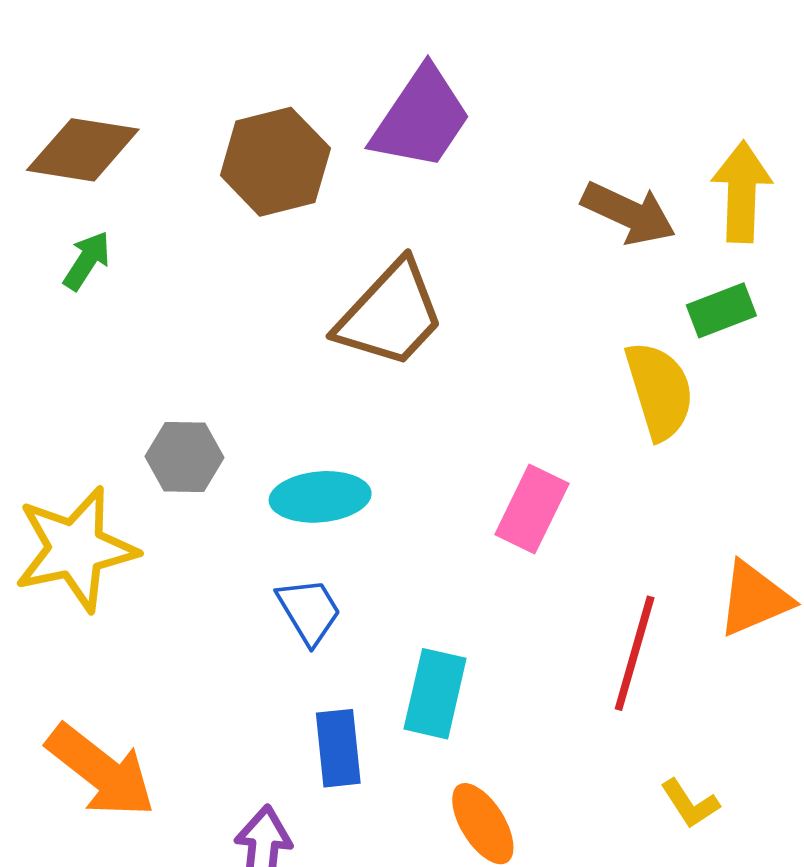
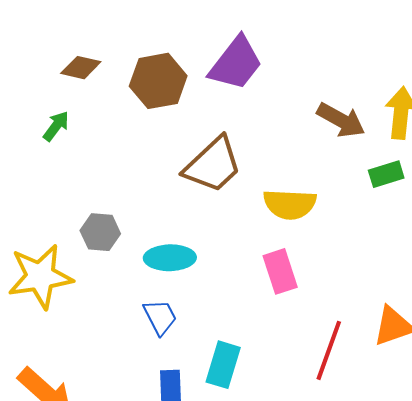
brown diamond: (83, 150) -> (81, 68), moved, size x0.7
yellow semicircle: (659, 391) -> (290, 204), moved, turned 106
pink rectangle: (532, 509) -> (280, 271), turned -48

